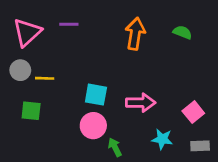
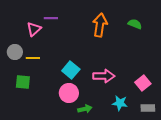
pink triangle: (27, 32) -> (34, 29), moved, size x0.7
cyan square: (96, 95) -> (71, 70), turned 30
green arrow: (115, 147) -> (85, 109), turned 104

